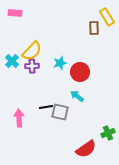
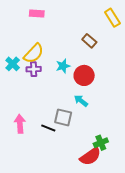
pink rectangle: (15, 13) -> (37, 13), moved
brown rectangle: (94, 28) -> (89, 41), moved, turned -48
black line: (46, 107) -> (48, 128), moved, turned 32
green cross: (108, 133) -> (101, 143), moved

